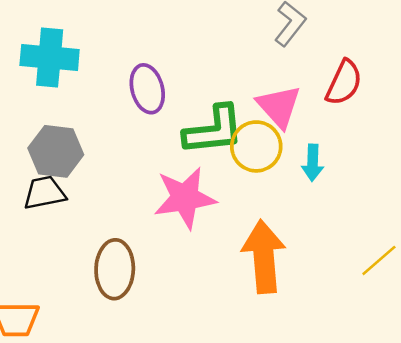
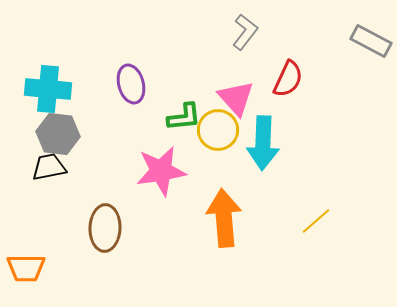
cyan cross: (50, 58) -> (48, 89), moved
green L-shape: (214, 130) -> (184, 117), size x0.7
cyan arrow: (313, 163) -> (263, 143), size x1.8

